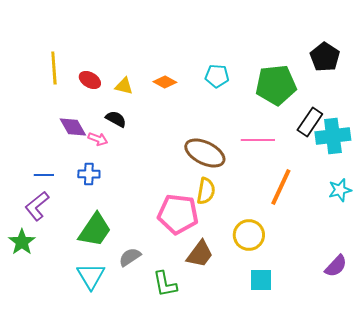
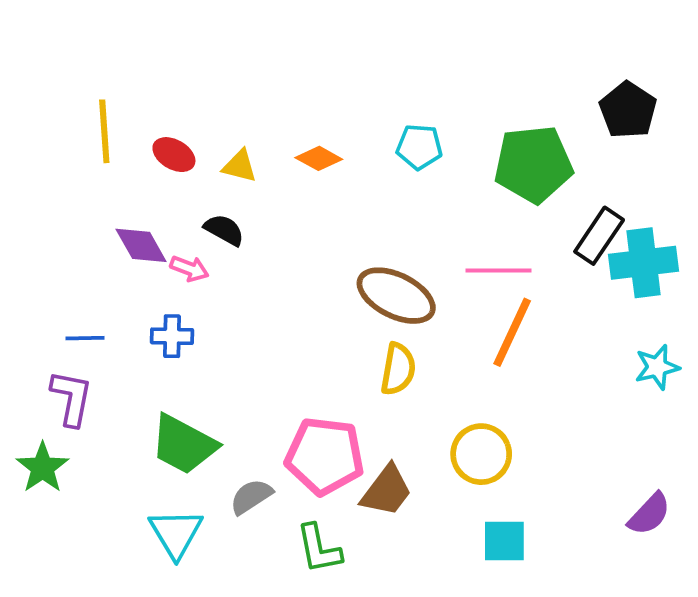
orange line: (281, 187) -> (512, 332), moved
purple L-shape: (37, 206) -> (71, 398), turned 140
pink pentagon: (178, 214) -> (325, 456), moved
green trapezoid: (95, 230) -> (184, 444), turned 84

